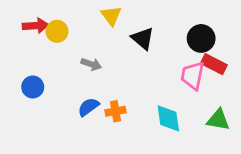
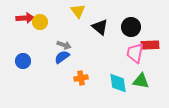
black circle: (201, 38) -> (131, 27), moved
red rectangle: (214, 64) -> (150, 45), turned -30
blue semicircle: (88, 107) -> (62, 57), moved
green triangle: (218, 120) -> (141, 81), moved

